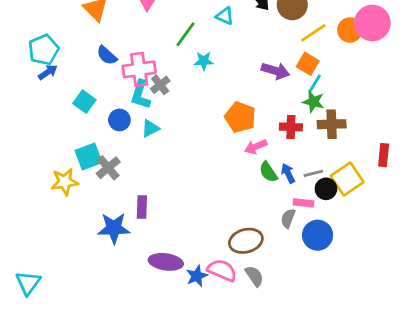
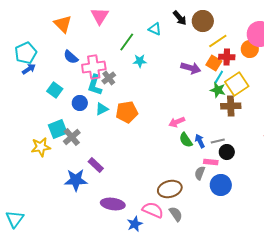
orange circle: (350, 30) -> (250, 49), moved
orange pentagon: (240, 117) -> (127, 112), moved, turned -30
red cross: (291, 127) -> (227, 57), moved
yellow square: (347, 179) -> (237, 84), moved
purple rectangle: (142, 207) -> (96, 165), turned -49
blue star: (197, 276) -> (135, 224), moved

